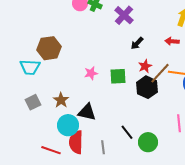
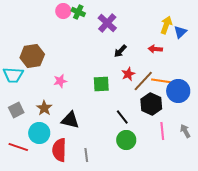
pink star: (91, 73) -> (60, 81), moved
black hexagon: (147, 87) -> (151, 104), moved
cyan circle: (68, 125) -> (39, 133), moved
black line: (127, 132) -> (122, 117), moved
green circle: (148, 142) -> (126, 140), moved
red line: (51, 150) -> (18, 147), moved

